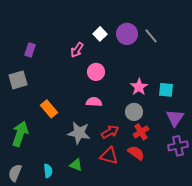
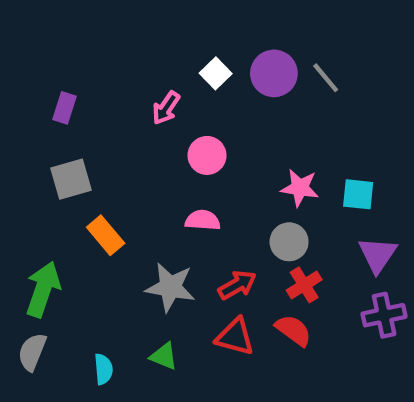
gray square: (18, 80) -> (71, 179), moved
pink star: (139, 87) -> (300, 188), turned -30
gray semicircle: (15, 173) -> (32, 352), moved

